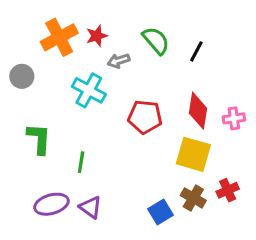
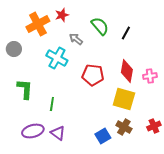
red star: (97, 36) -> (62, 15), moved
gray arrow: (118, 61) -> (76, 39), turned 56
red cross: (228, 190) -> (154, 126), moved

